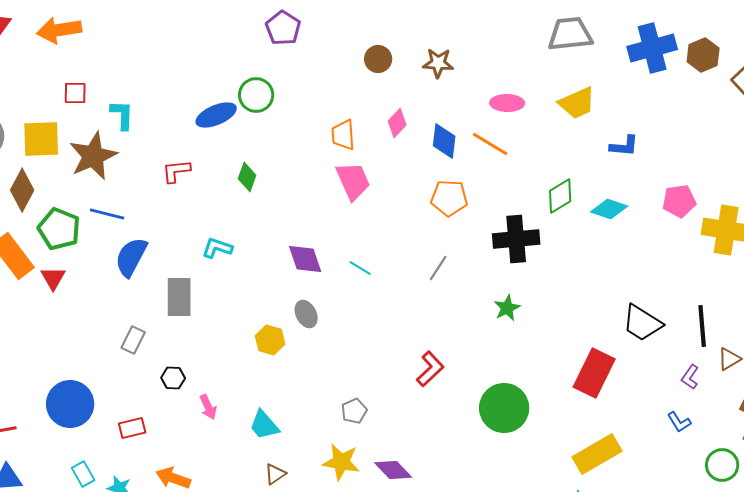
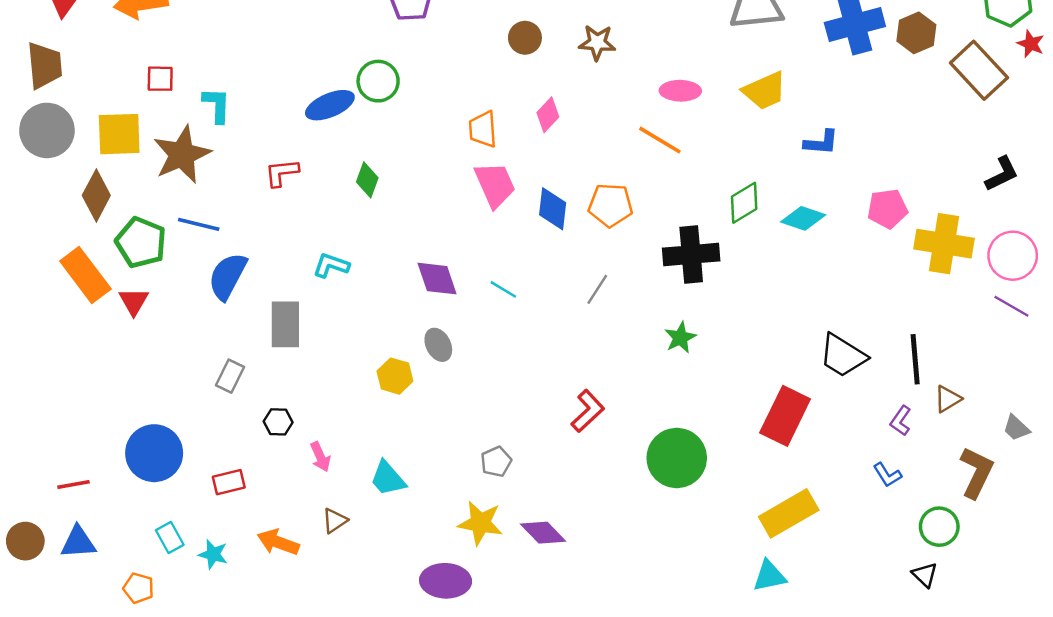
blue diamond: (444, 141) -> (553, 209), moved
brown triangle: (275, 474) -> (335, 521), moved

